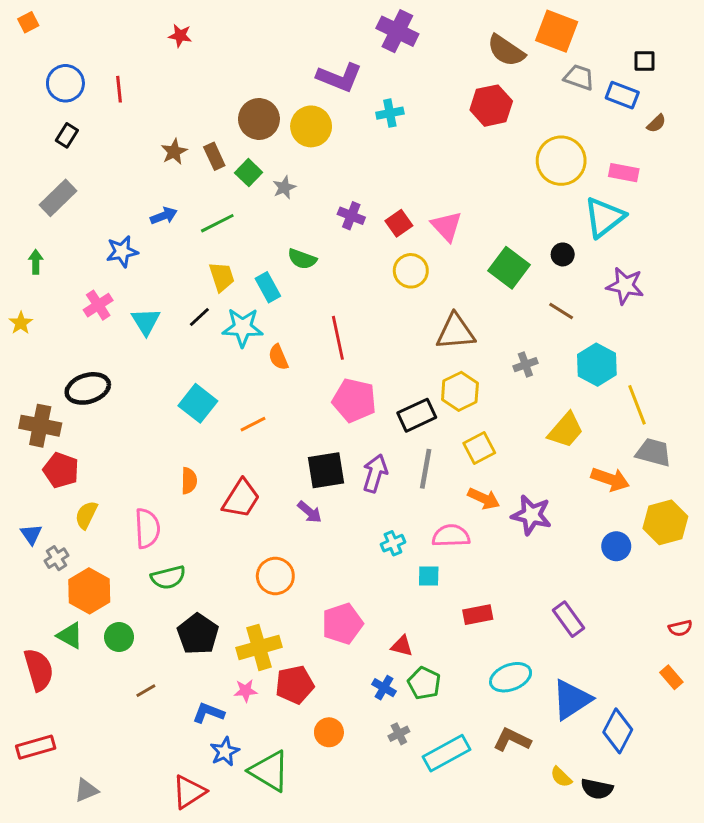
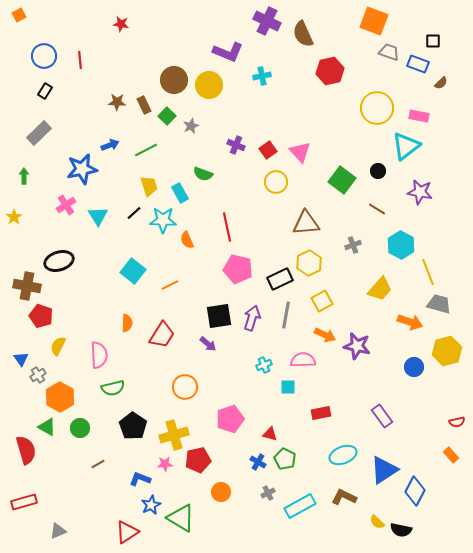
brown semicircle: (506, 51) -> (303, 34), moved, turned 32
brown star: (174, 152) -> (117, 102), turned 30
blue star: (122, 251) -> (82, 169), size x1.4

